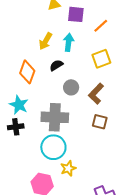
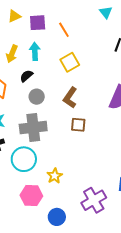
orange line: (101, 26) -> (64, 30), turned -70
gray circle: (71, 87) -> (37, 97), moved
cyan circle: (53, 147) -> (24, 159), moved

